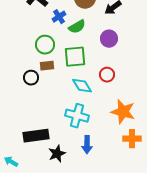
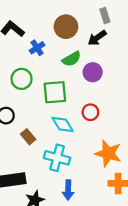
green semicircle: (77, 27) -> (72, 59), moved
brown rectangle: (47, 66) -> (28, 137), moved, turned 56

